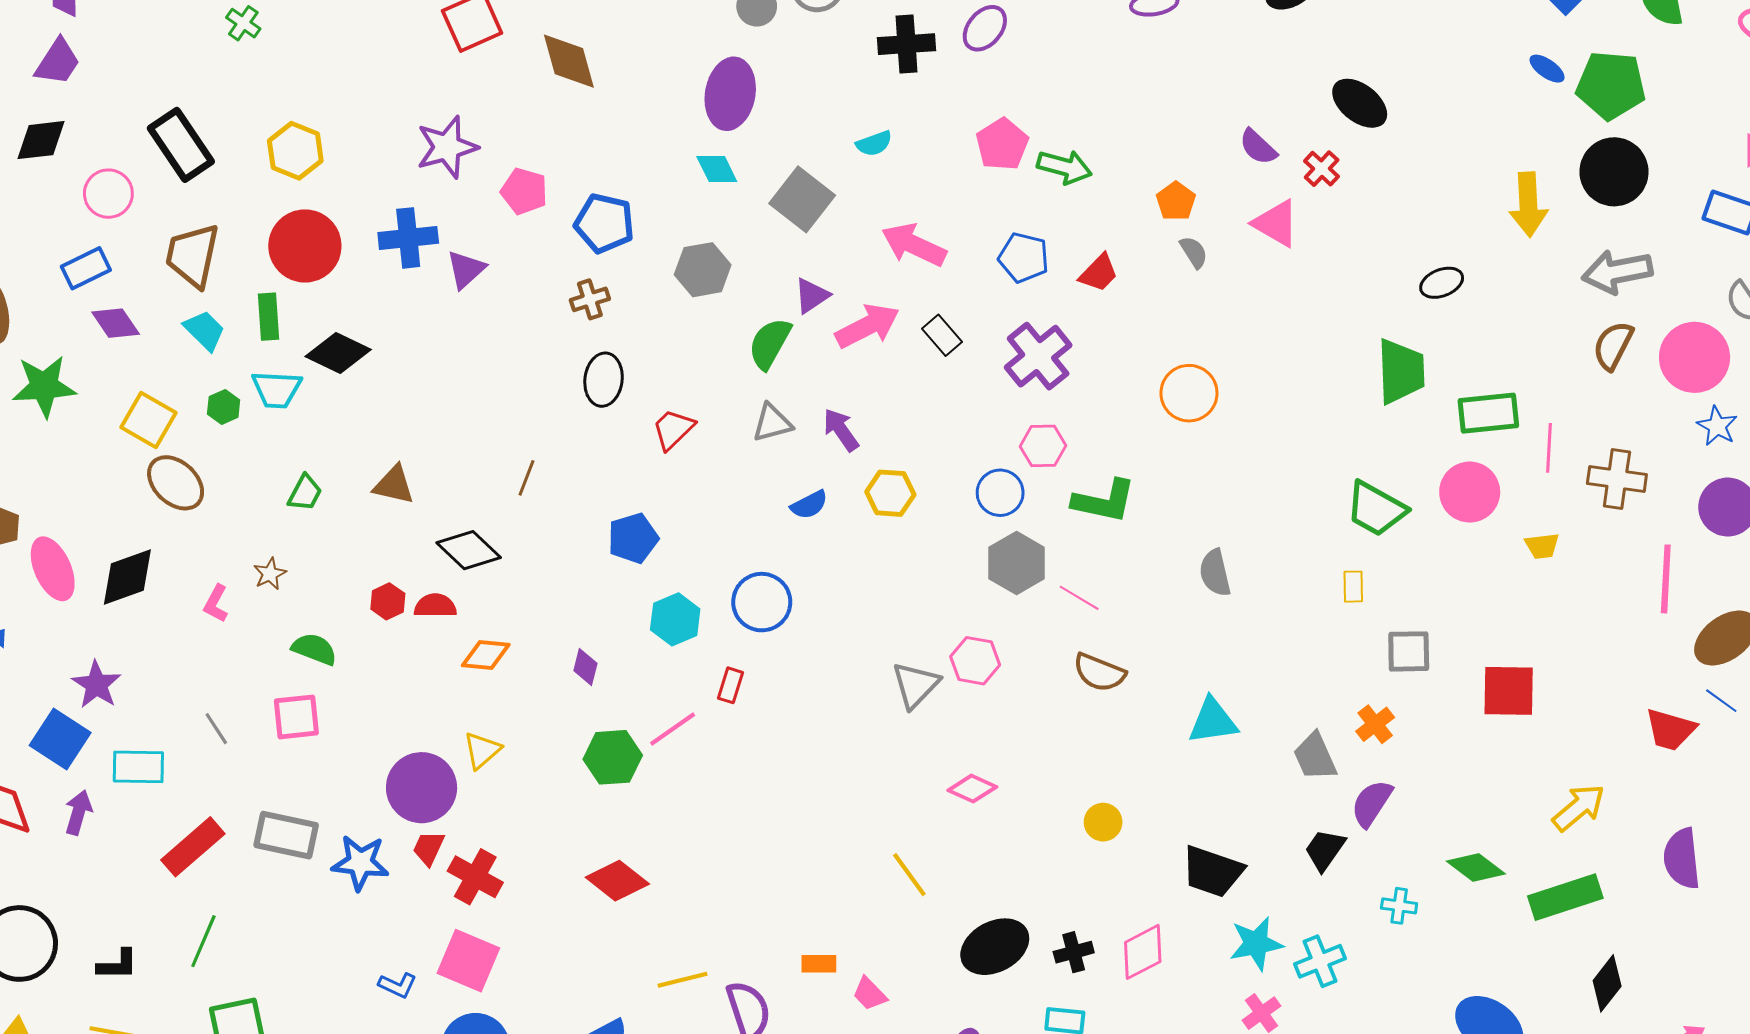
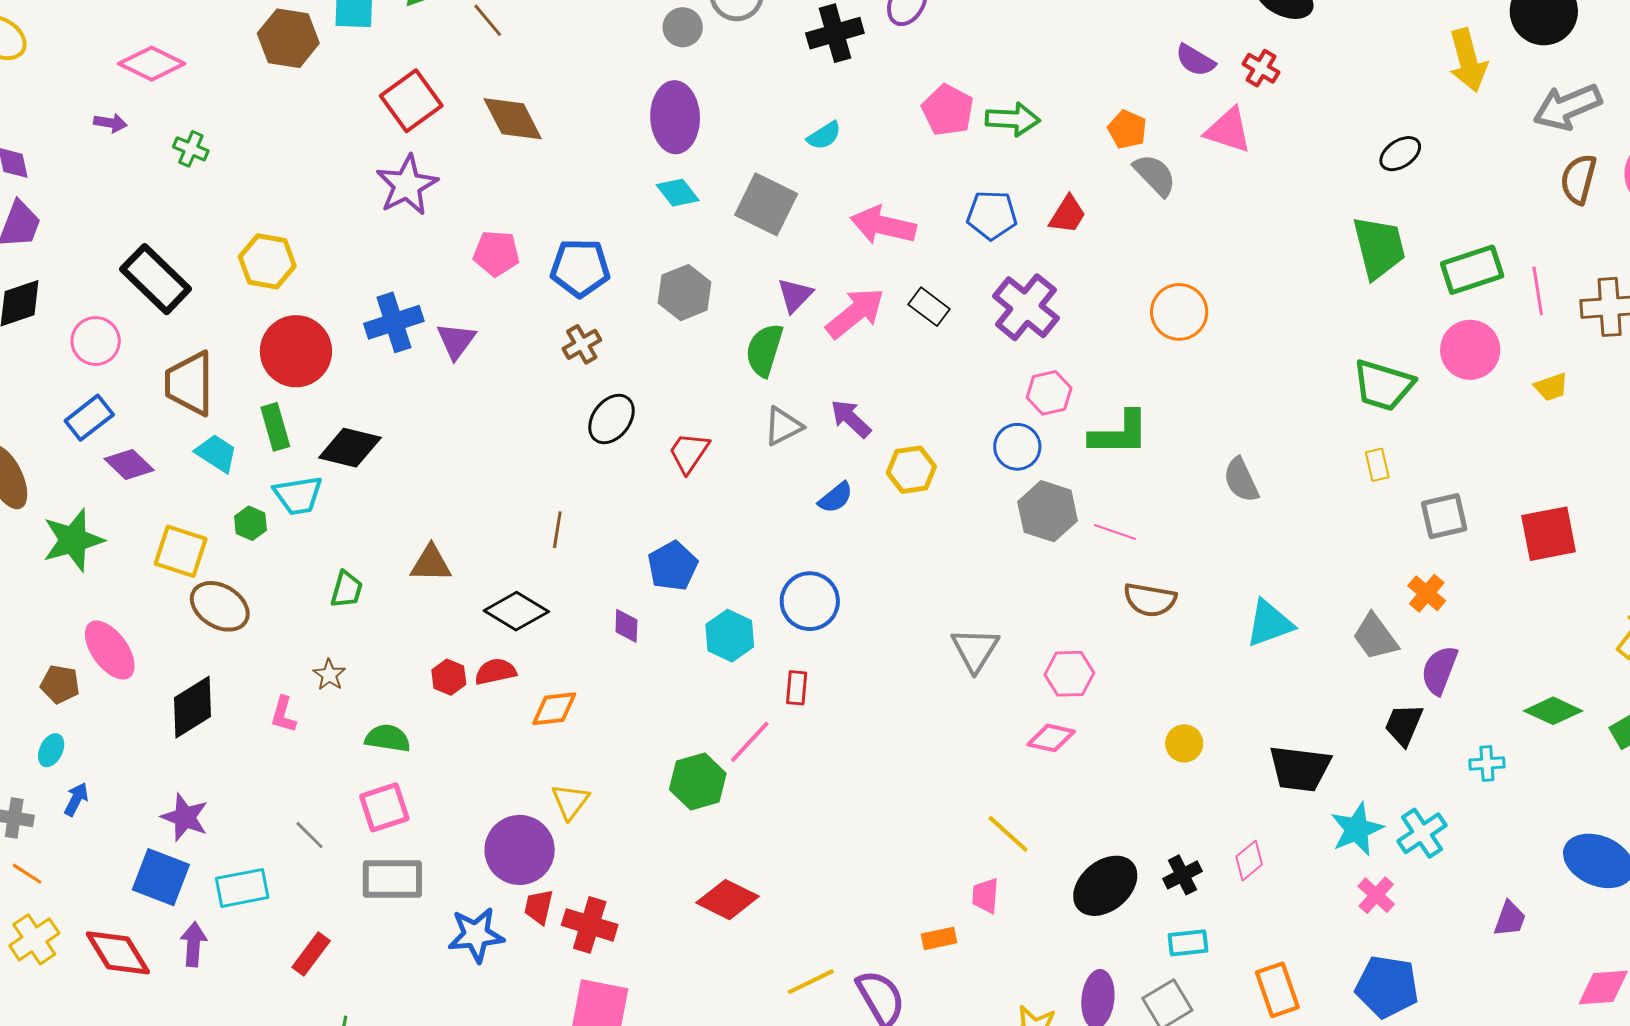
purple star: (447, 147) -> (407, 185), moved
gray semicircle: (1194, 252) -> (1155, 175), size x1.4
black ellipse: (604, 380) -> (611, 419), turned 42
pink ellipse: (53, 569) -> (110, 650), moved
pink hexagon: (975, 661) -> (1069, 674), moved
purple diamond: (585, 667) -> (626, 626), moved
gray rectangle: (286, 835) -> (392, 879), moved
red rectangle: (193, 847) -> (311, 954), size x0.7
pink diamond: (1143, 952) -> (1249, 861), size x0.7
pink trapezoid: (870, 994) -> (985, 896), moved, turned 60

